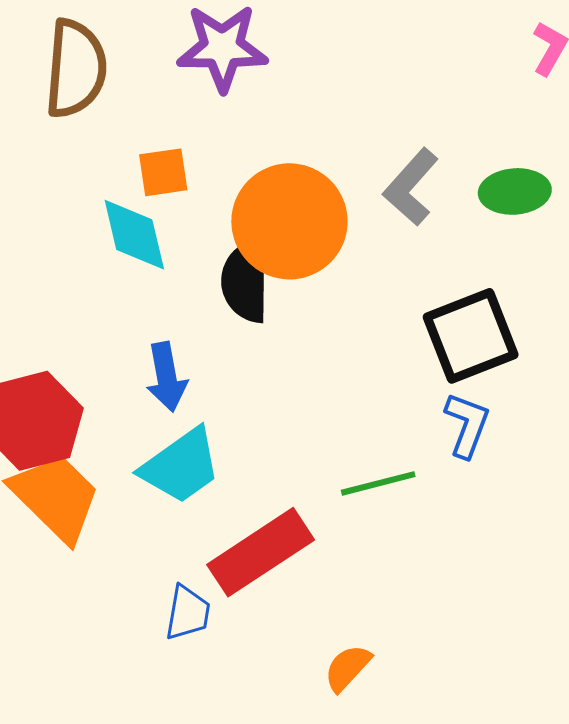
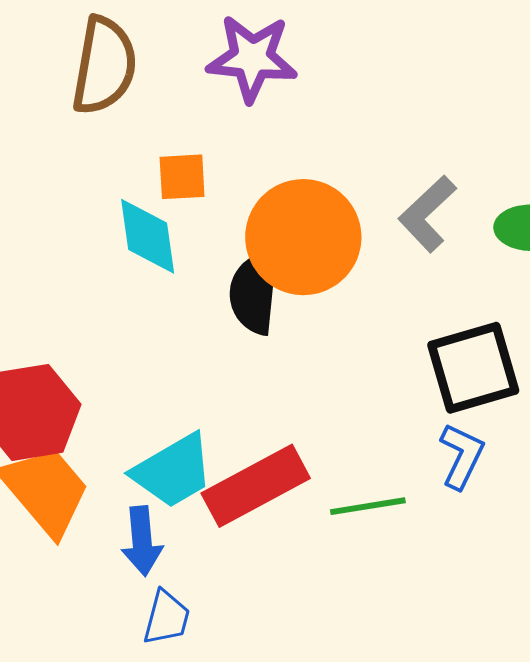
blue arrow: (166, 377) -> (142, 541), moved
red rectangle: (261, 552) -> (256, 486), moved

